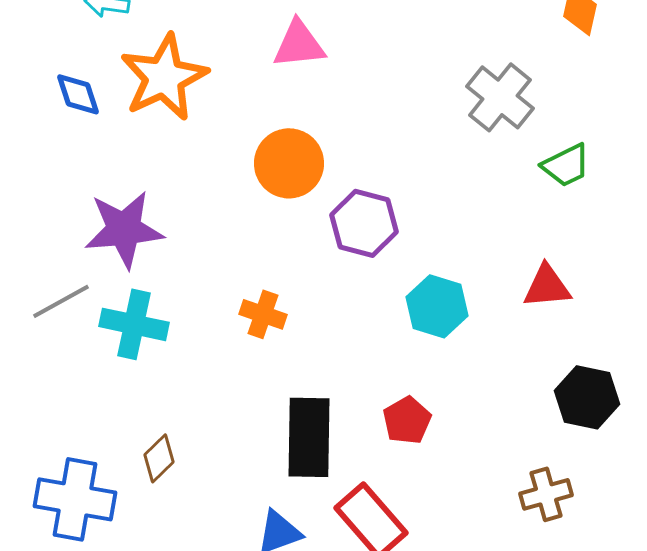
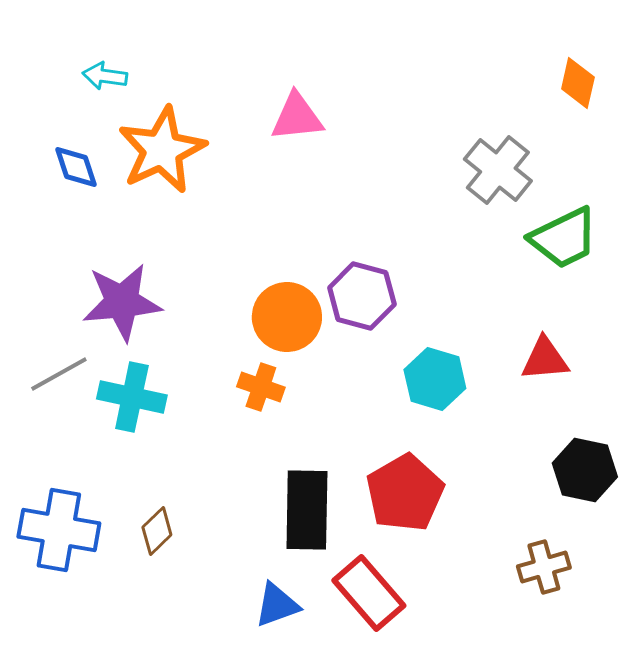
orange circle: (289, 163) -> (287, 317), moved
green trapezoid: (566, 165) -> (564, 238), size x1.4
red pentagon: (407, 420) -> (405, 493), size x1.6
blue cross: (75, 499) -> (59, 530), moved

